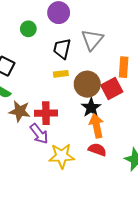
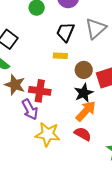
brown circle: (87, 84) -> (84, 70), size x0.7
orange arrow: (96, 126) -> (86, 111), turned 45

